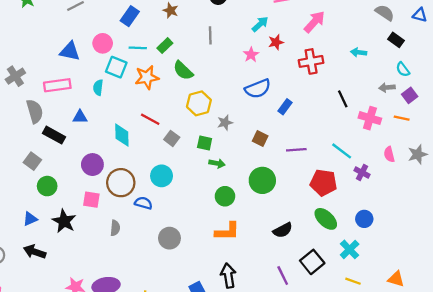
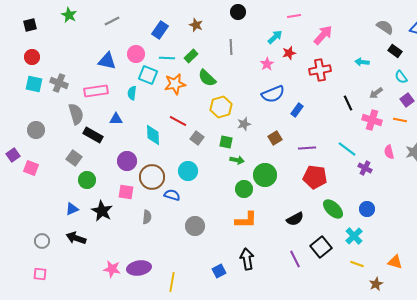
gray cross: (15, 76) -> (59, 83), turned -36
gray arrow: (387, 88) -> (376, 93), moved, turned -32
brown square: (260, 138) -> (275, 138), turned 32
green circle: (262, 180) -> (265, 175), moved
red pentagon: (324, 183) -> (315, 177), moved

